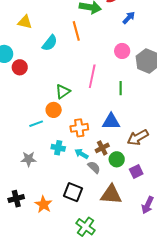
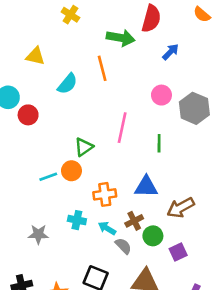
cyan line: (36, 124) -> (48, 177), moved

